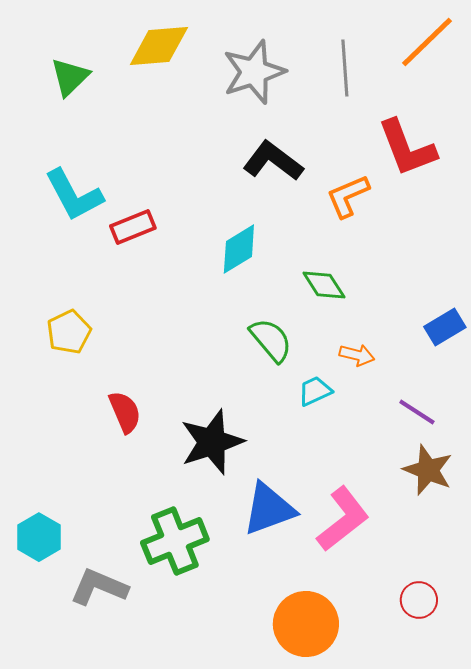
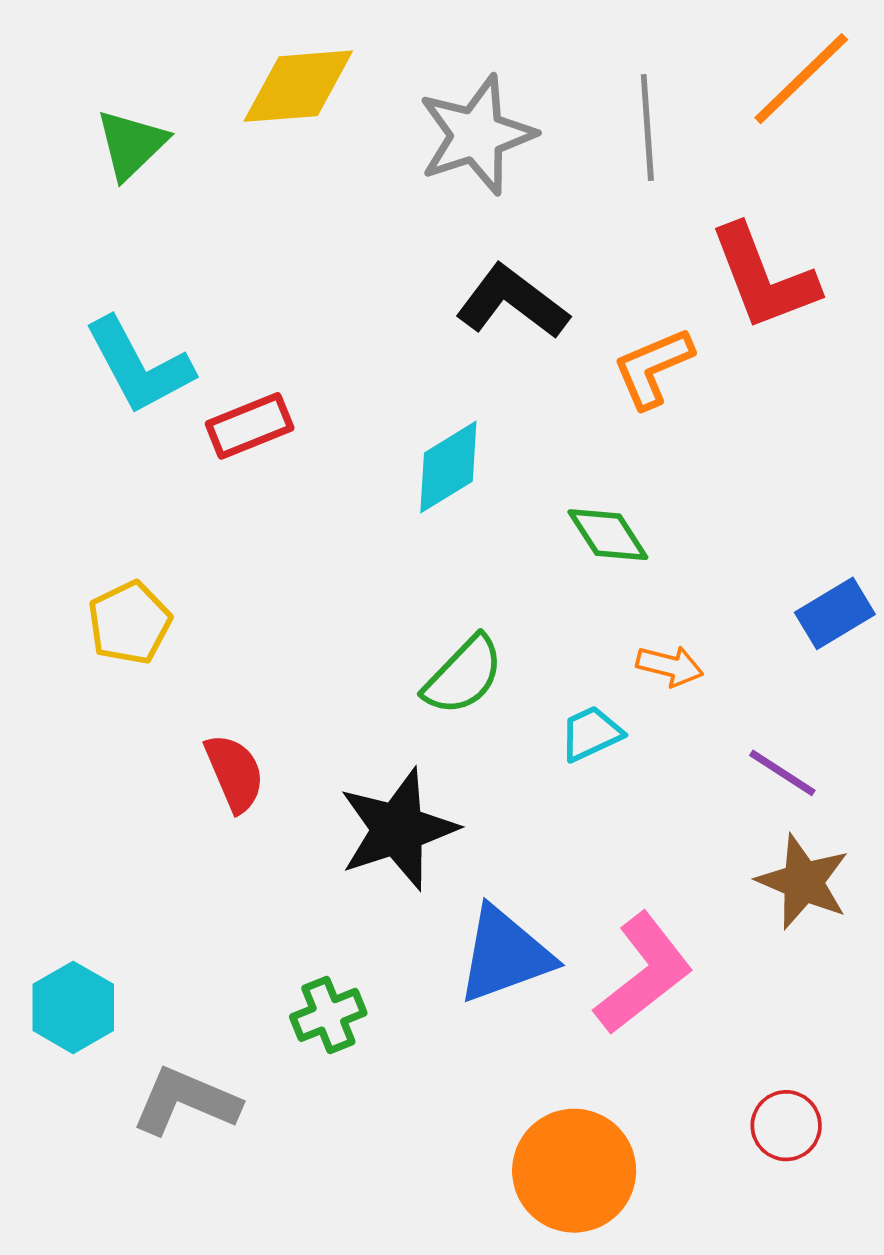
green semicircle: (271, 340) -> (463, 675), moved, turned 84
green cross: (175, 541) -> (328, 1015), size x0.6

